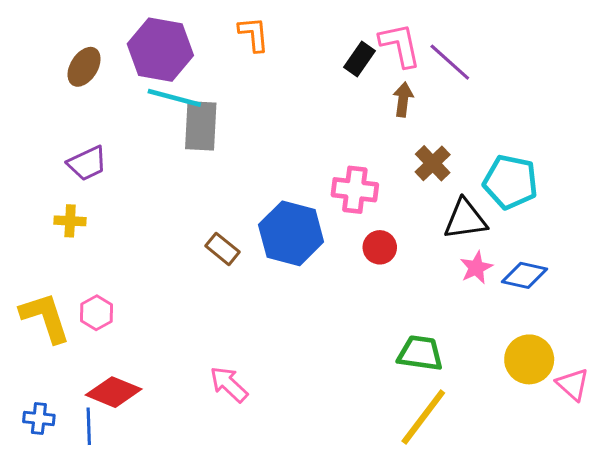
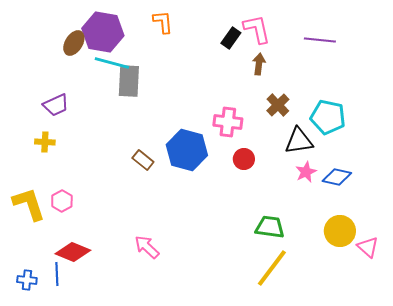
purple line: (450, 62) -> (320, 40), moved, turned -36
brown ellipse: (84, 67) -> (74, 43), moved
blue cross: (39, 419) -> (27, 280), moved

